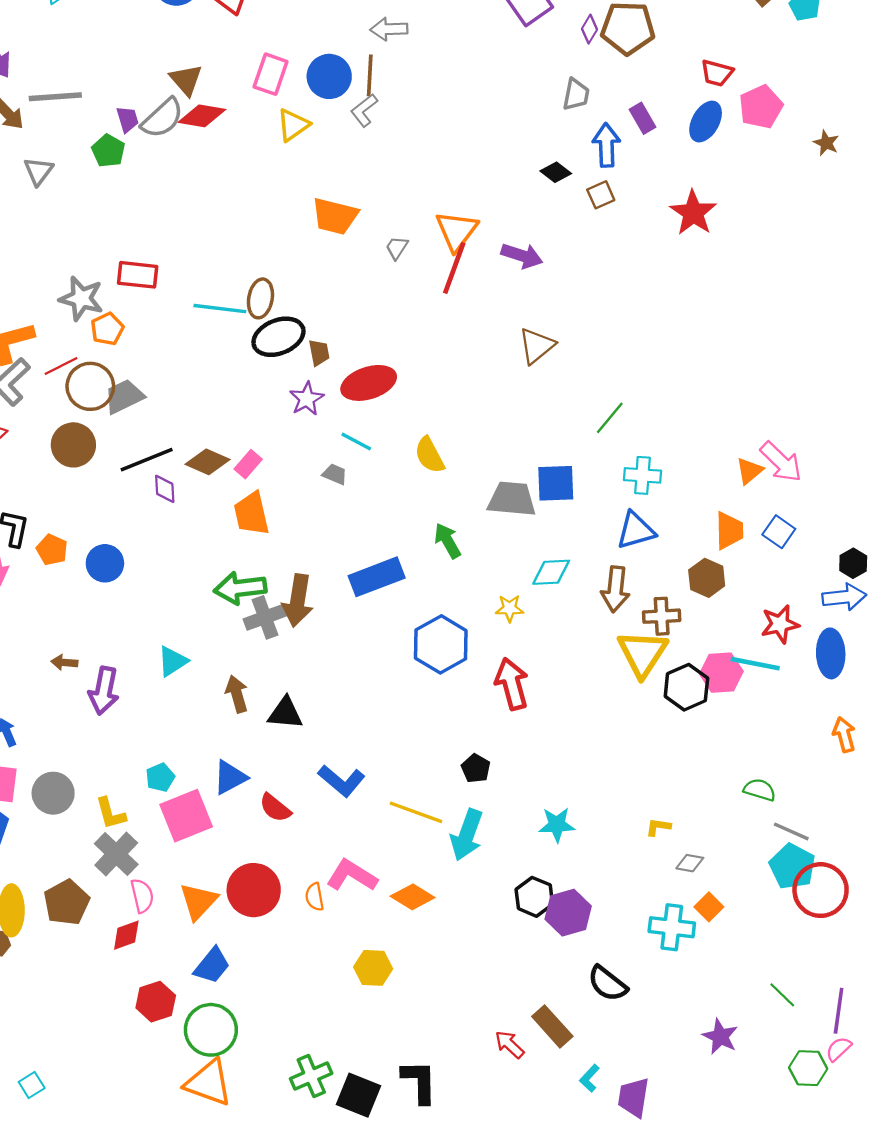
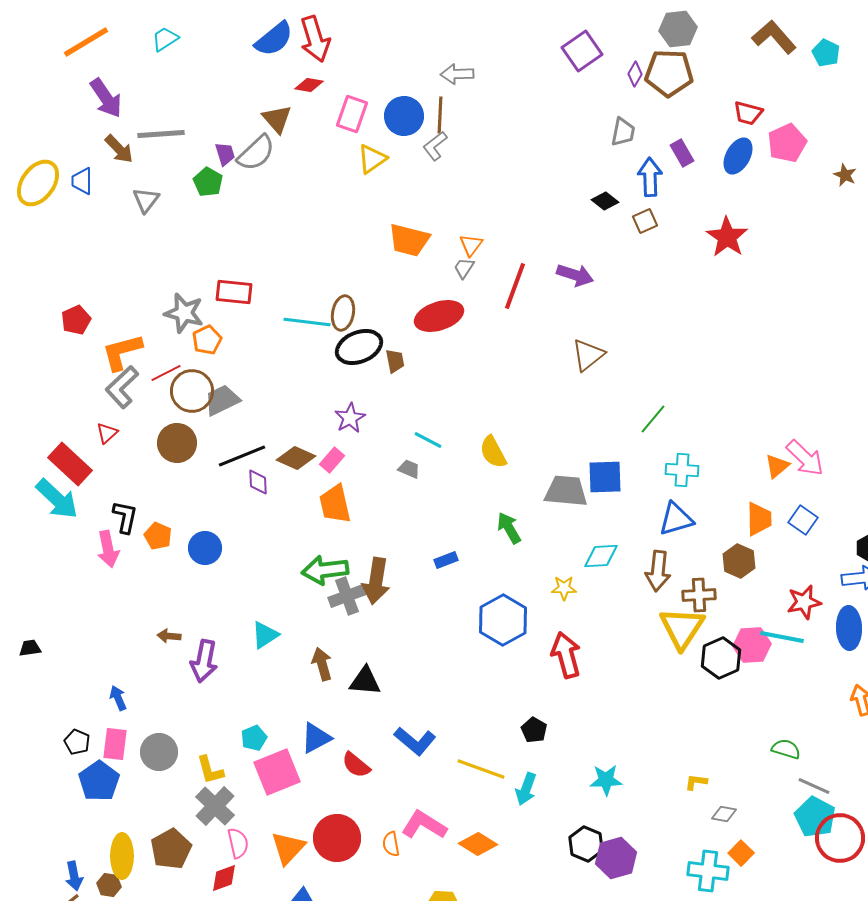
red diamond: (202, 116) -> (309, 85), moved, size x0.7
orange triangle: (457, 231) -> (471, 245), moved, size x0.6
red ellipse: (369, 383) -> (439, 316), moved
purple star: (307, 399) -> (350, 418), moved
blue rectangle: (377, 577) -> (446, 560), size x0.5
cyan arrow: (467, 835) -> (526, 789), size x0.7

